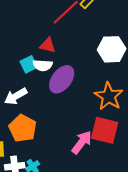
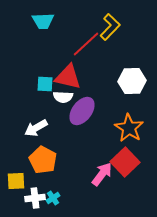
red triangle: (48, 45) -> (68, 77), size x1.6
cyan square: (29, 64) -> (45, 84), moved, turned 30
red square: (105, 130) -> (125, 162), turned 32

